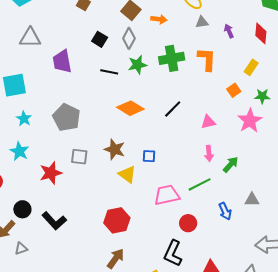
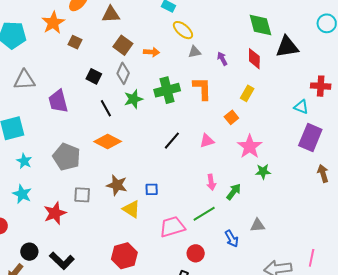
black line: (109, 72) -> (106, 108), turned 54
green star: (262, 96) -> (263, 172), moved
orange diamond: (130, 108) -> (108, 141), moved
pink triangle: (208, 122) -> (207, 141), moved

